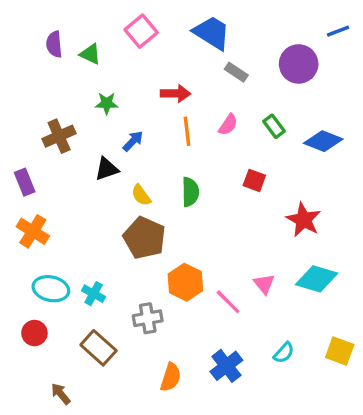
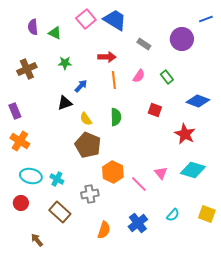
blue trapezoid: (212, 33) -> (115, 20), moved
brown cross: (59, 136) -> (27, 69), moved
blue diamond: (323, 141) -> (198, 101), moved

